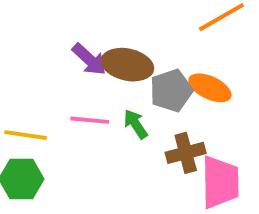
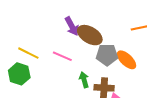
green arrow: (136, 124) -> (84, 80), moved

